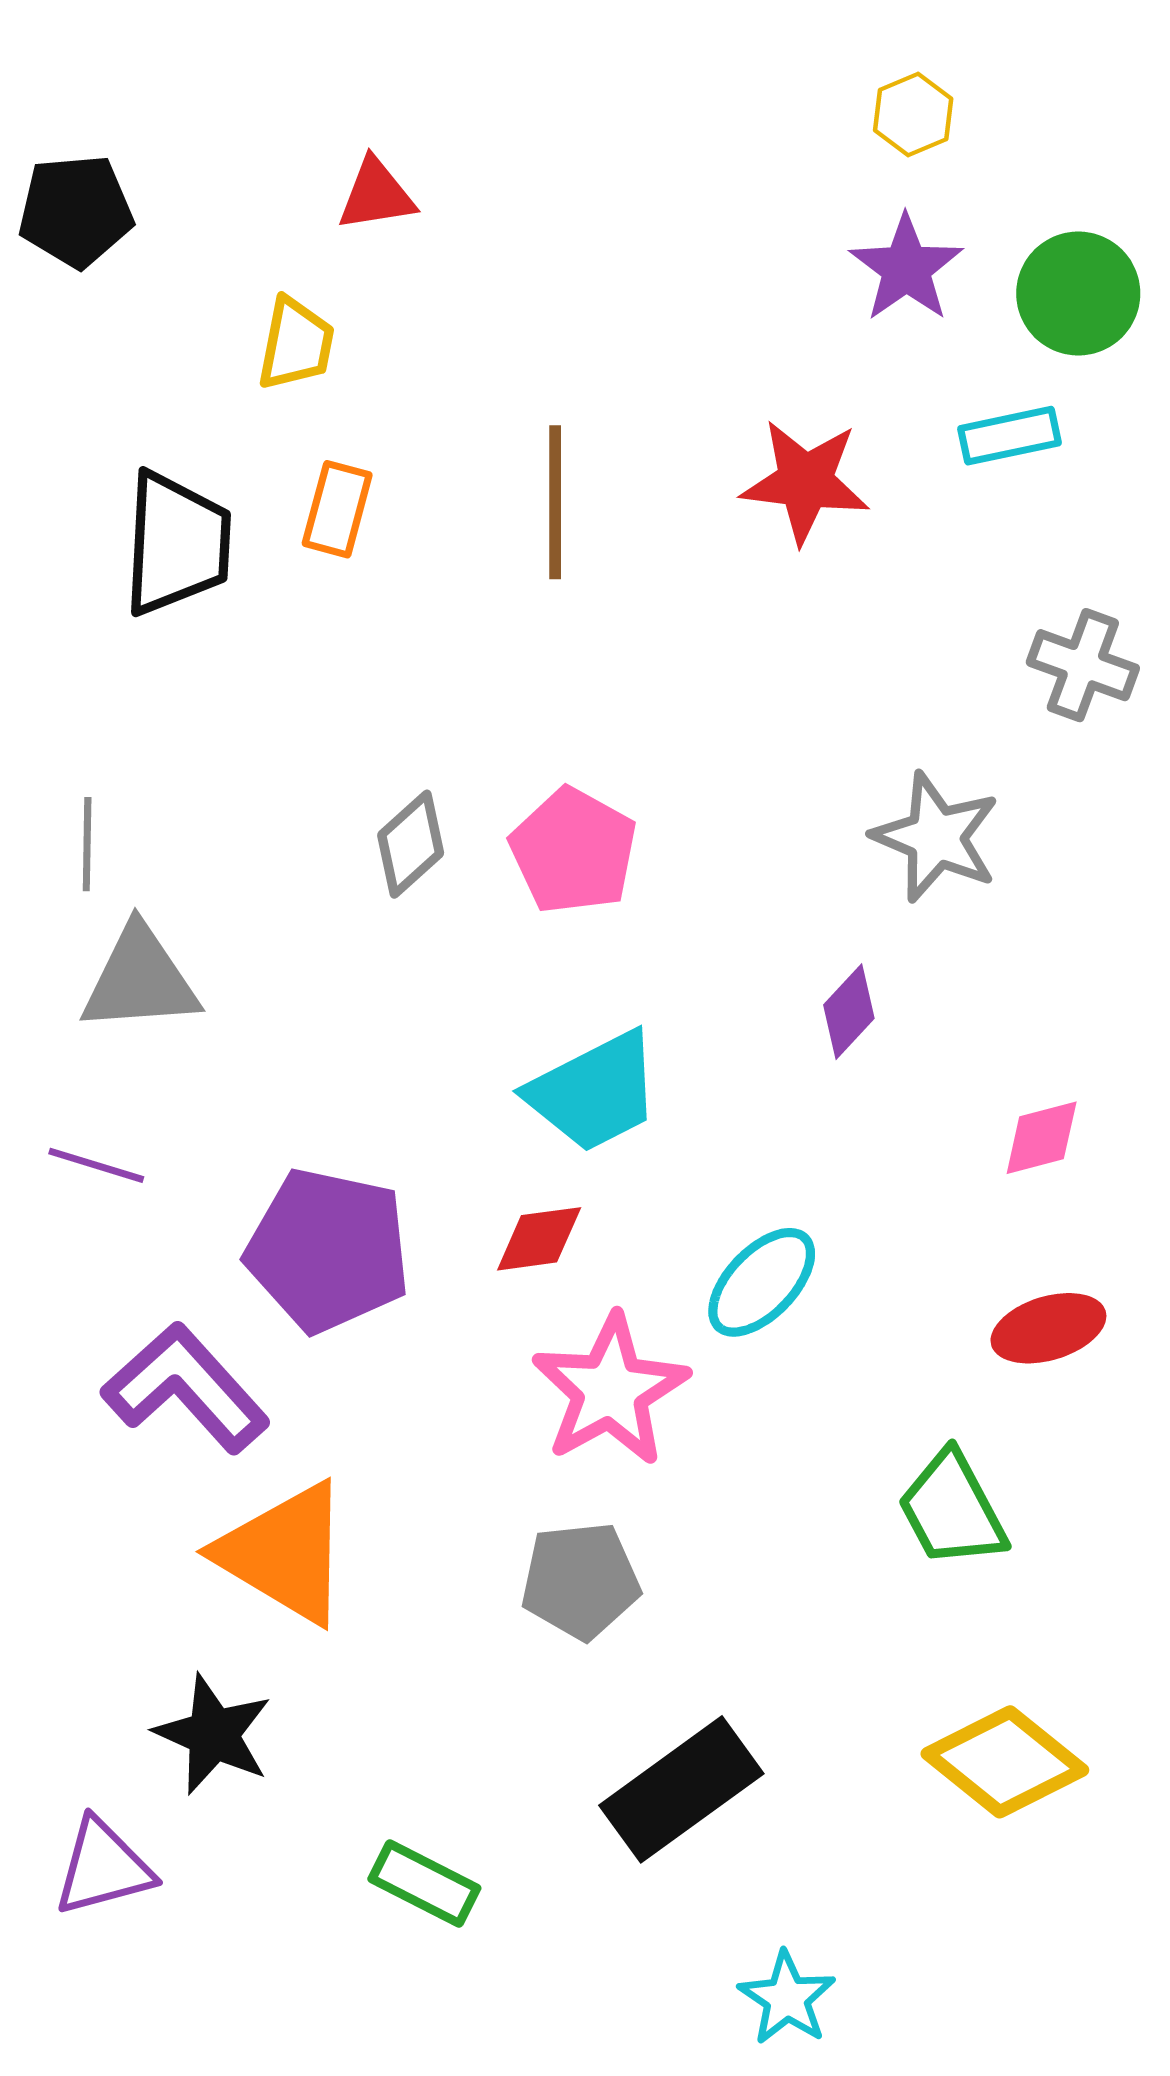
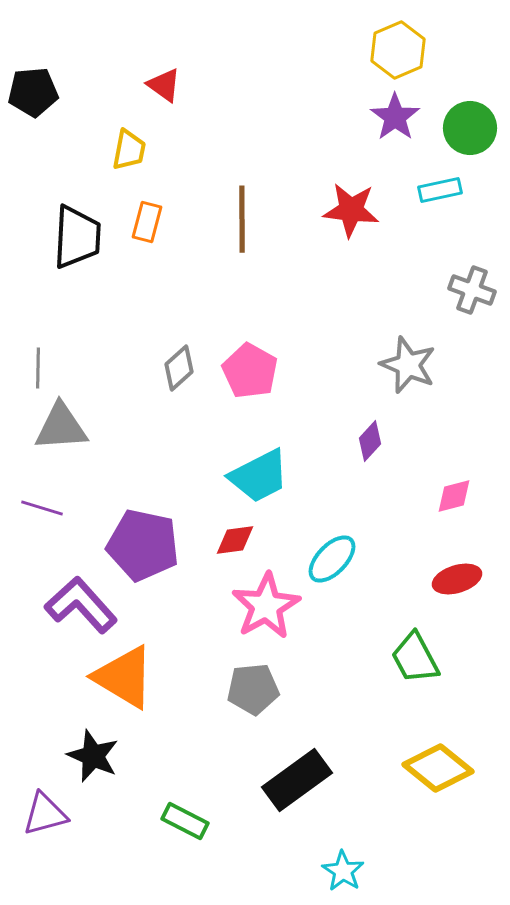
yellow hexagon: (913, 115) -> (398, 50), size x1.6
red triangle: (376, 195) -> (164, 85), turned 45

